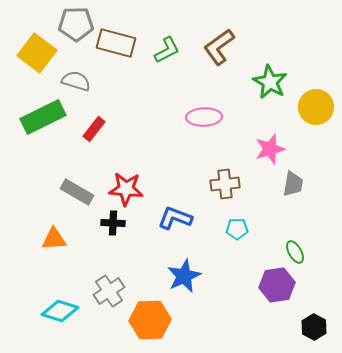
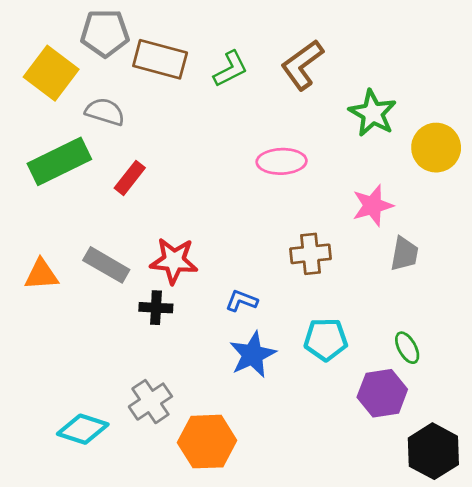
blue L-shape: (175, 218) -> (242, 301), size x0.7
cyan pentagon: (237, 229) -> (326, 339), moved, size x1.4
orange triangle: (54, 239) -> (41, 275), moved
blue star: (184, 276) -> (253, 355), moved
black hexagon: (314, 327) -> (433, 451), size x1.5

